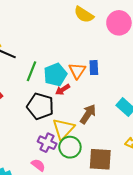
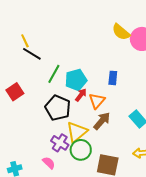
yellow semicircle: (84, 15) -> (121, 32), moved
orange triangle: (77, 71) -> (97, 101), moved
red arrow: (63, 90) -> (81, 95), turned 152

